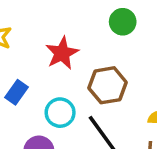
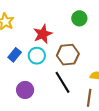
cyan circle: (60, 113) -> (37, 56), moved

